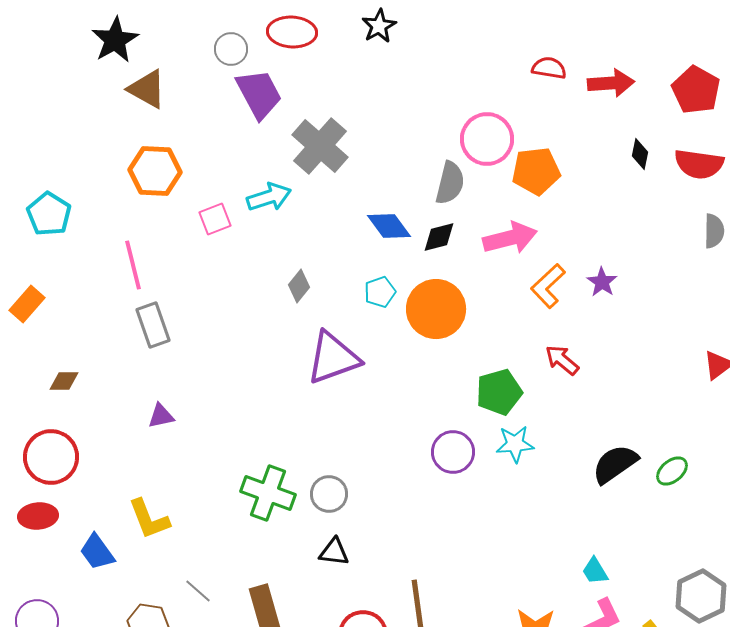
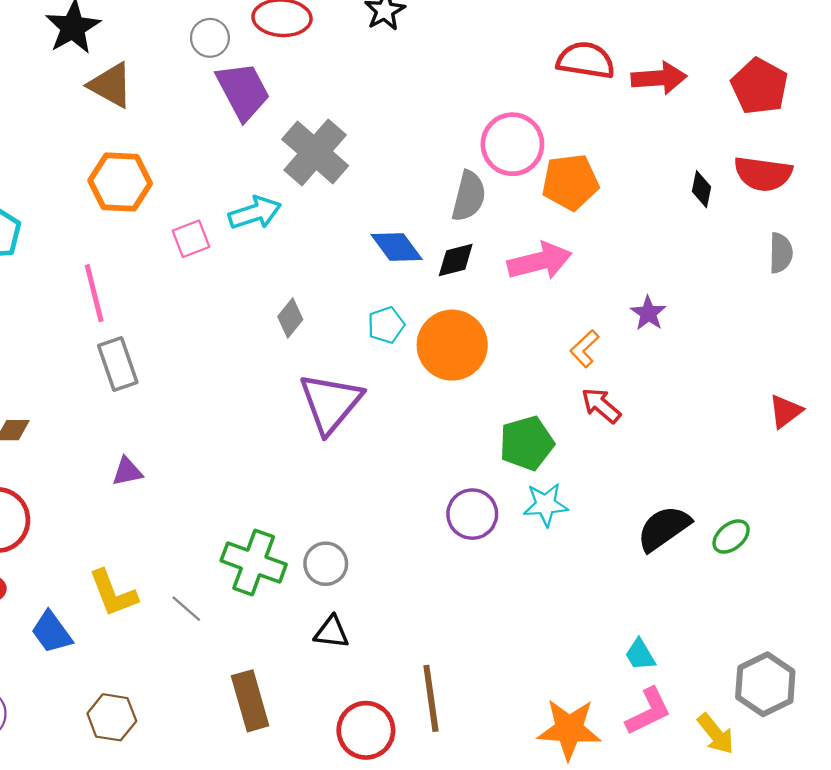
red semicircle: (549, 68) -> (586, 60), size x1.4
black diamond: (640, 154) -> (702, 189), moved
orange L-shape: (548, 286) -> (585, 349), moved, size x0.7
purple triangle: (333, 358) -> (330, 403), turned -30
gray line: (198, 591) -> (186, 609), moved

